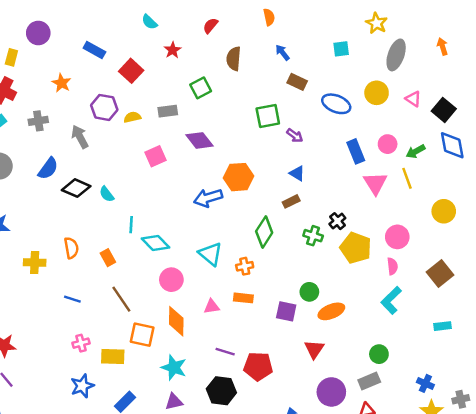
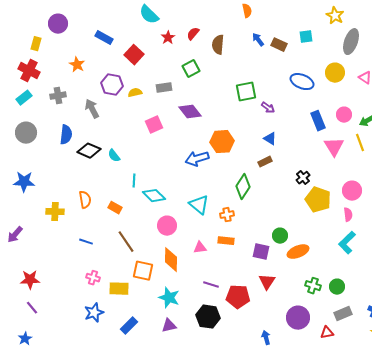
cyan semicircle: (149, 22) -> (149, 15), size x1.5
red semicircle: (210, 26) -> (193, 34), moved
brown rectangle: (297, 82) -> (279, 45), moved
blue semicircle: (48, 169) -> (66, 135), turned -30
green cross: (313, 236) -> (313, 286), moved
orange rectangle: (108, 258) -> (115, 208), turned -32
pink cross: (81, 343) -> (93, 278), turned 32
red triangle: (314, 349) -> (267, 282), moved
gray rectangle: (369, 381) -> (343, 314), moved

